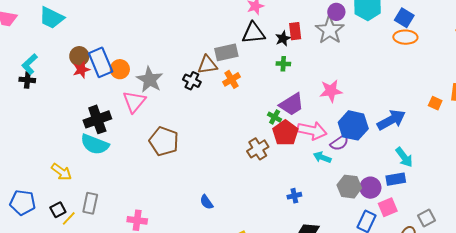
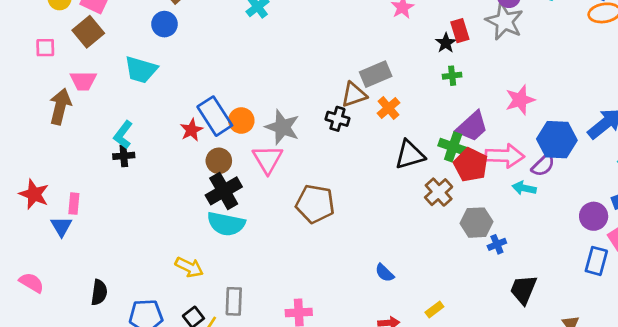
black triangle: (253, 33) -> (410, 155), moved
brown circle: (79, 56) -> (219, 161), moved
green cross: (275, 117) -> (453, 147), size x1.5
gray hexagon: (349, 187) -> (476, 223), moved

